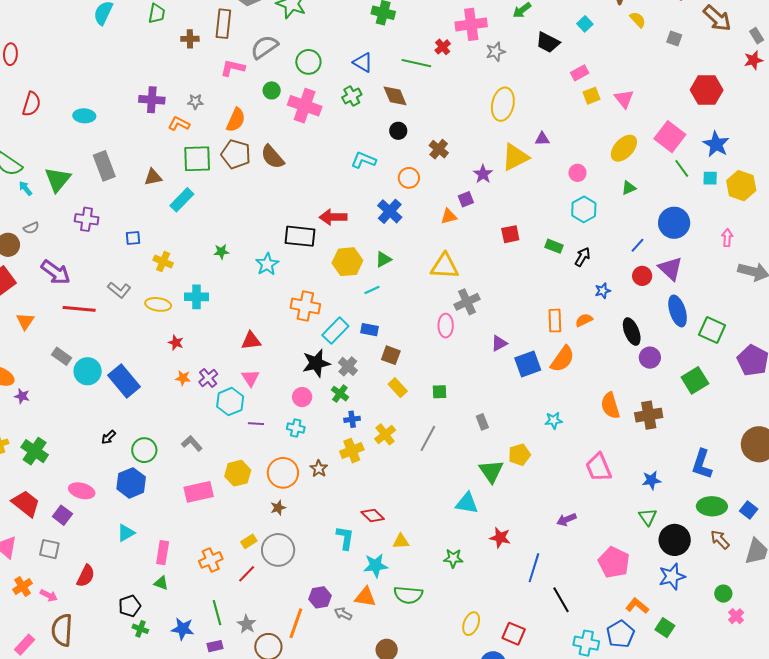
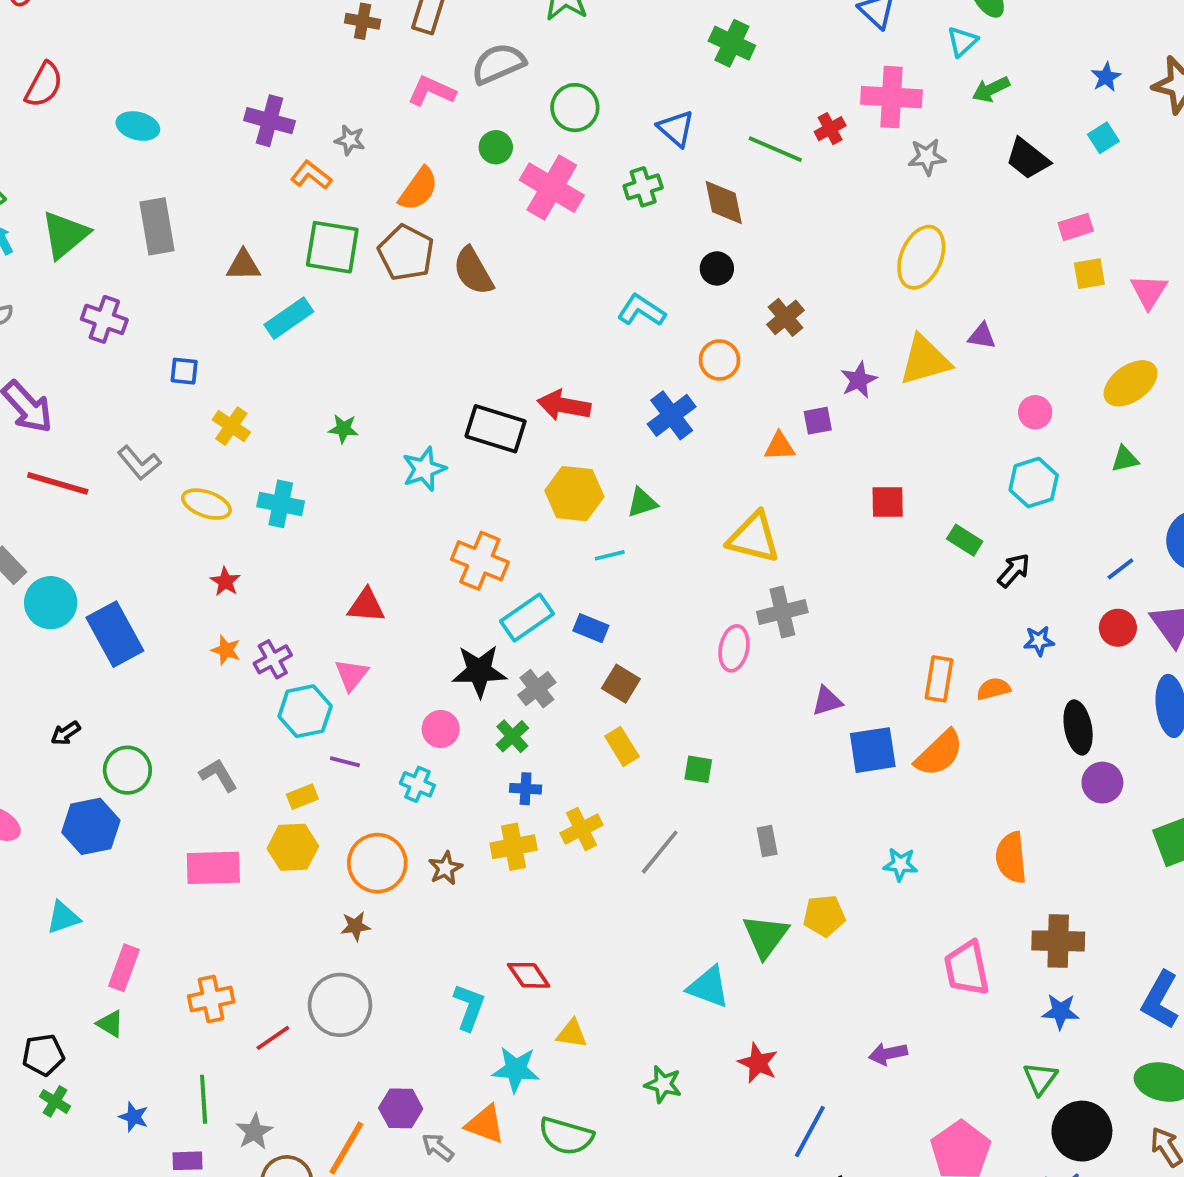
brown cross: (649, 415) -> (1058, 941), moved
yellow rectangle: (249, 541) -> (302, 797), moved
blue star: (183, 629) -> (134, 1117), size x0.7

